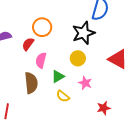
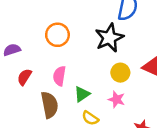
red semicircle: (28, 44) -> (24, 77), moved
yellow circle: (78, 58) -> (120, 73), moved

